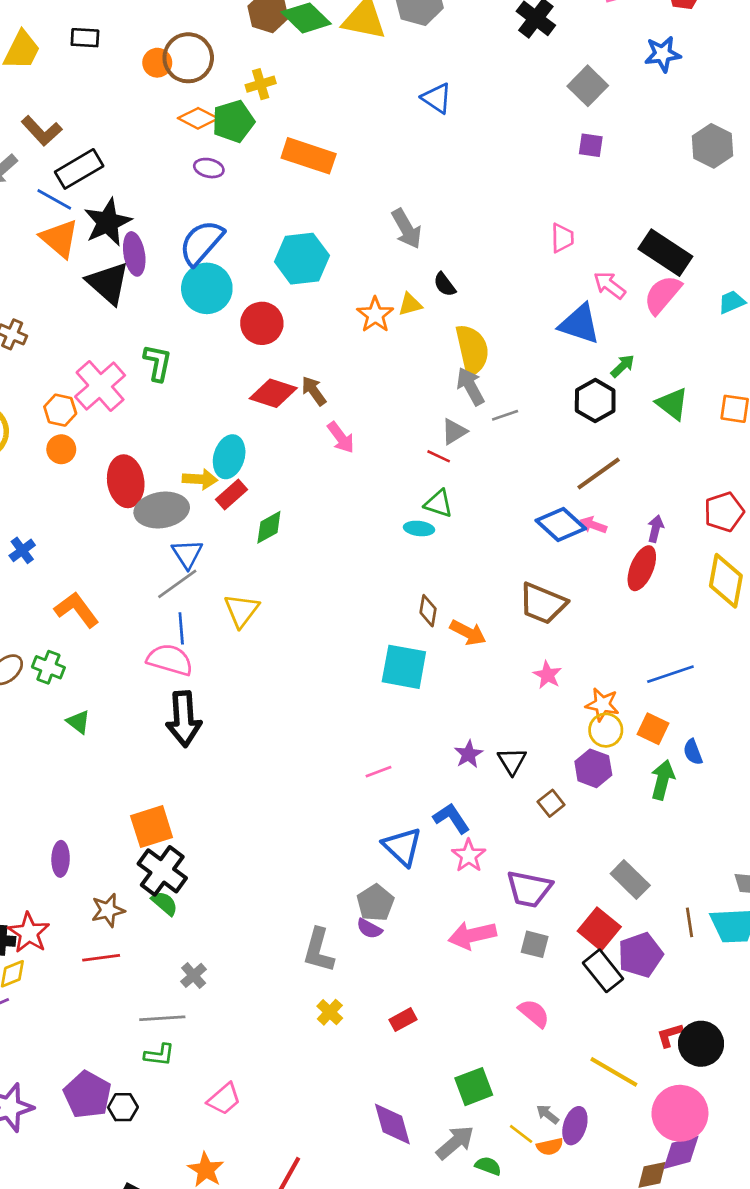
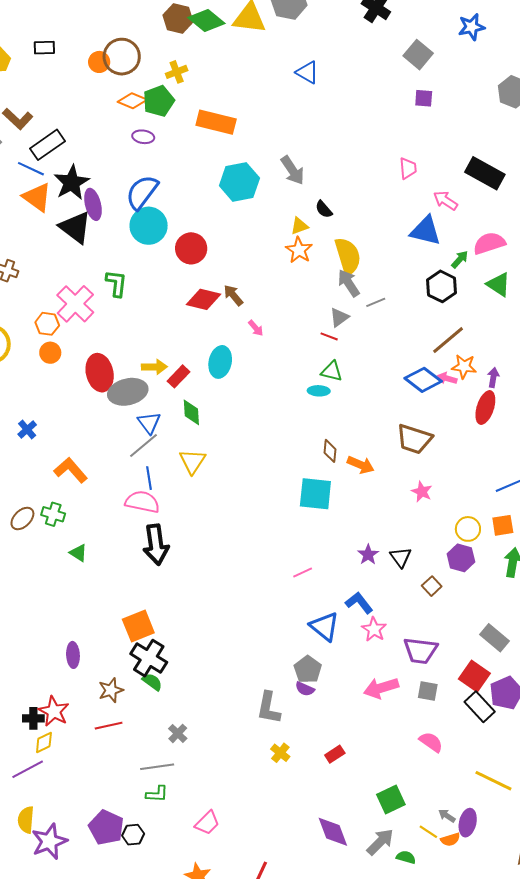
cyan hexagon: (302, 259) -> (239, 182), moved
pink semicircle: (663, 295) -> (489, 243), moved, turned 36
orange star: (375, 315) -> (299, 250), moved
pink arrow: (341, 437) -> (256, 328), size x0.7
cyan ellipse: (229, 457) -> (220, 362), moved
green diamond: (269, 527) -> (191, 412), moved, turned -60
orange star: (602, 704) -> (464, 367), moved
orange square: (653, 729) -> (503, 525), turned -30

